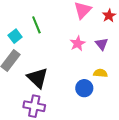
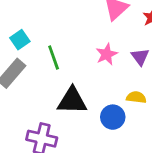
green line: (36, 25) -> (54, 58), moved
black triangle: (38, 78) -> (72, 101), moved, turned -45

